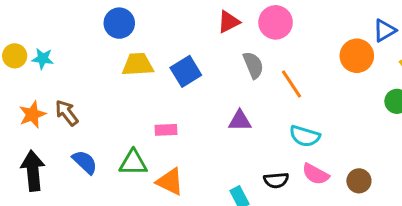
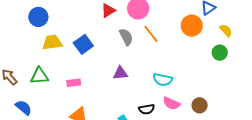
orange line: (291, 84) -> (151, 34), moved
green triangle: (133, 163) -> (39, 76), moved

